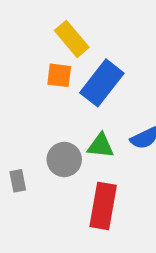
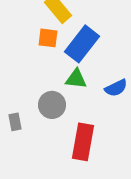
green triangle: (101, 146) -> (76, 79), moved

